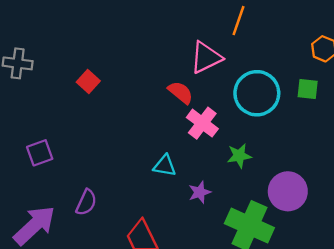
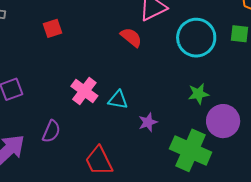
red square: (88, 81) -> (53, 28), turned 30
pink cross: (202, 123) -> (84, 91), moved
green star: (239, 156) -> (198, 94), moved

